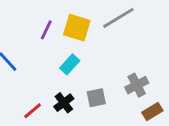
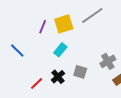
yellow square: (77, 28) -> (64, 24), turned -30
gray square: (96, 98) -> (80, 72), turned 32

